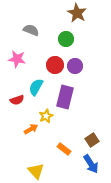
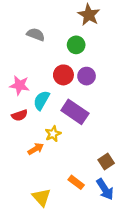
pink star: (17, 59) -> (20, 85), moved
purple rectangle: (65, 97) -> (75, 112), turned -70
orange rectangle: (64, 149) -> (76, 182), moved

